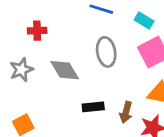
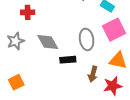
gray ellipse: (106, 52) -> (87, 39), moved
black rectangle: (93, 107) -> (68, 60), moved

